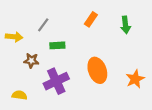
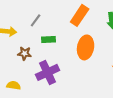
orange rectangle: (91, 19) -> (80, 15), size x1.5
orange ellipse: (97, 70) -> (86, 47), moved, turned 30

